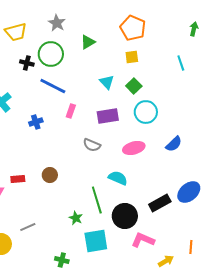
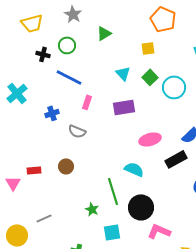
orange pentagon: (133, 28) -> (163, 19), moved
green circle: (51, 54) -> (67, 45), size x0.7
cyan circle: (146, 112) -> (174, 87), moved
gray semicircle: (92, 145) -> (77, 131), moved
black rectangle: (160, 203) -> (176, 159), moved
cyan square: (96, 241) -> (112, 232), size x0.7

